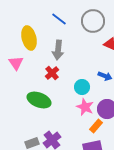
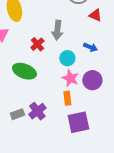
gray arrow: (58, 50) -> (57, 30), moved
orange rectangle: (96, 126) -> (67, 98), moved, turned -48

